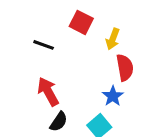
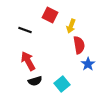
blue star: (113, 96) -> (88, 64), moved
black semicircle: (59, 122) -> (35, 81), turned 40

